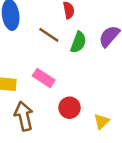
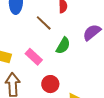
green semicircle: (78, 42) -> (63, 46), moved

